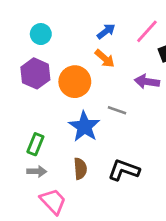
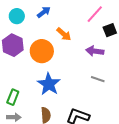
blue arrow: (106, 31) -> (44, 12), moved
gray line: (117, 110) -> (98, 79), moved

